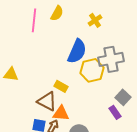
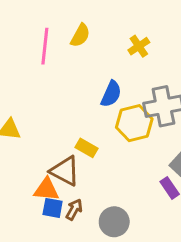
blue semicircle: (77, 51) -> (111, 94), size x0.7
orange triangle: (61, 113) -> (46, 189), moved

